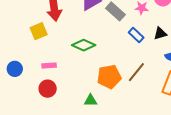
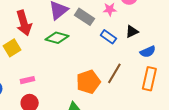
green diamond: (84, 45) -> (57, 38), moved

